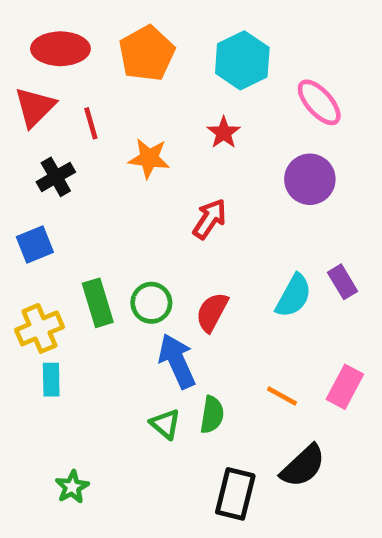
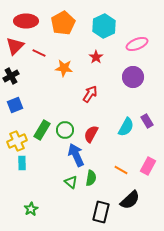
pink ellipse: (319, 102) -> (137, 44), turned -70
red line: (91, 123) -> (39, 53), turned -48
black cross: (56, 177) -> (11, 76), moved
green rectangle: (98, 303) -> (42, 130), turned 48

